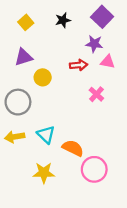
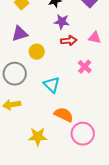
purple star: (94, 44) -> (62, 22), moved
cyan triangle: (46, 135) -> (52, 85), moved

